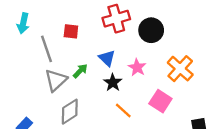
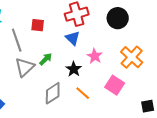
black circle: (151, 30) -> (118, 18), moved
blue triangle: (107, 58) -> (73, 38), moved
gray diamond: (70, 112) -> (53, 93), moved

